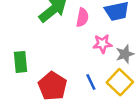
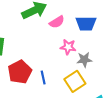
pink semicircle: (82, 17) -> (57, 22), turned 35
blue line: (91, 82) -> (43, 78), moved

